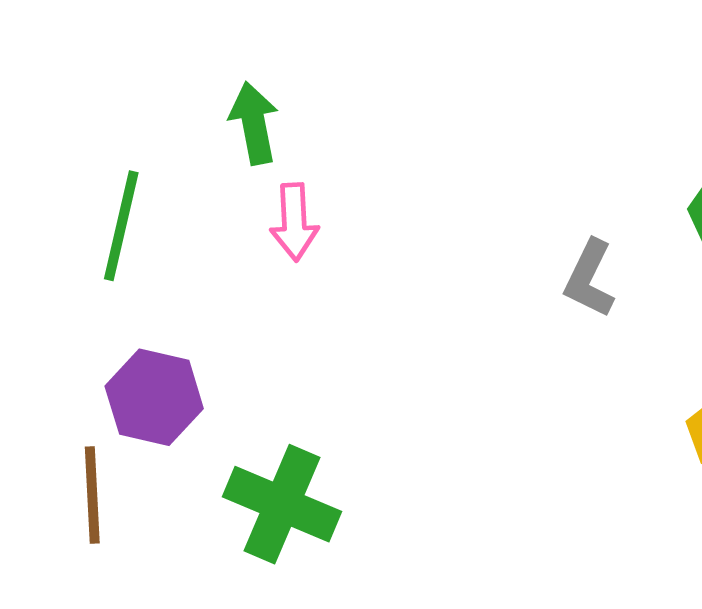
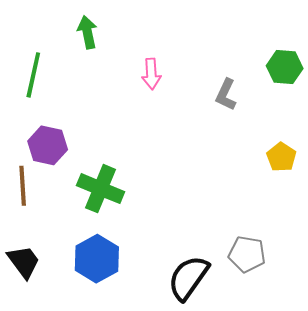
pink arrow: (294, 222) -> (151, 74), moved

